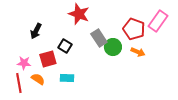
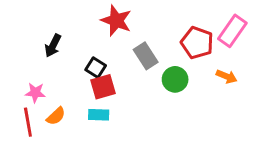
green circle: (113, 47) -> (175, 79), moved
orange arrow: (138, 52) -> (227, 76), moved
red square: (48, 59) -> (103, 87), moved
orange semicircle: (38, 79) -> (56, 116), turned 104

